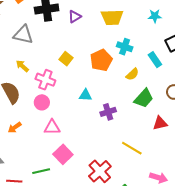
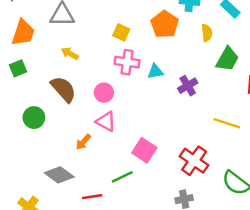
yellow semicircle: (132, 74) -> (207, 33), turned -40
pink cross: (45, 80) -> (127, 62), moved
orange arrow: (15, 127) -> (83, 142), moved
pink triangle: (52, 127) -> (106, 121), moved, turned 42

